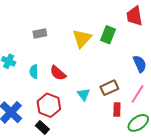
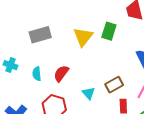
gray rectangle: (40, 33) -> (40, 35), size x1.5
red semicircle: (58, 73) -> (61, 73), turned 90

